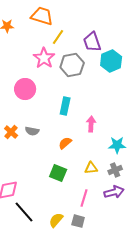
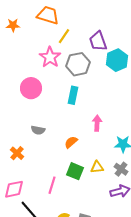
cyan rectangle: (65, 106) -> (73, 95), moved
orange cross: (11, 132) -> (17, 153), moved
gray cross: (115, 170) -> (121, 169), turned -32
green square: (58, 173) -> (75, 171), moved
pink line: (84, 198) -> (52, 185), moved

